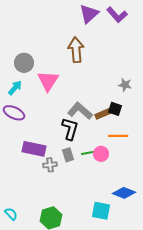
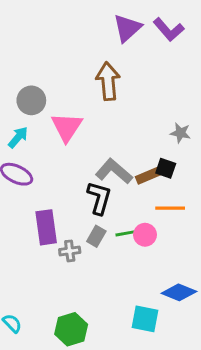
purple rectangle: (34, 149) -> (46, 227), turned 70
gray rectangle: (68, 155) -> (96, 236), turned 48

